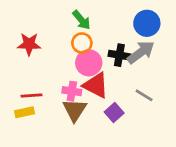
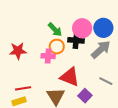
black cross: (119, 55) -> (76, 40), moved
pink circle: (89, 63) -> (82, 28), moved
pink cross: (72, 91) -> (48, 56), moved

